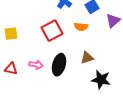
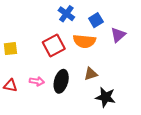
orange semicircle: (81, 27) -> (84, 41), size x1.5

